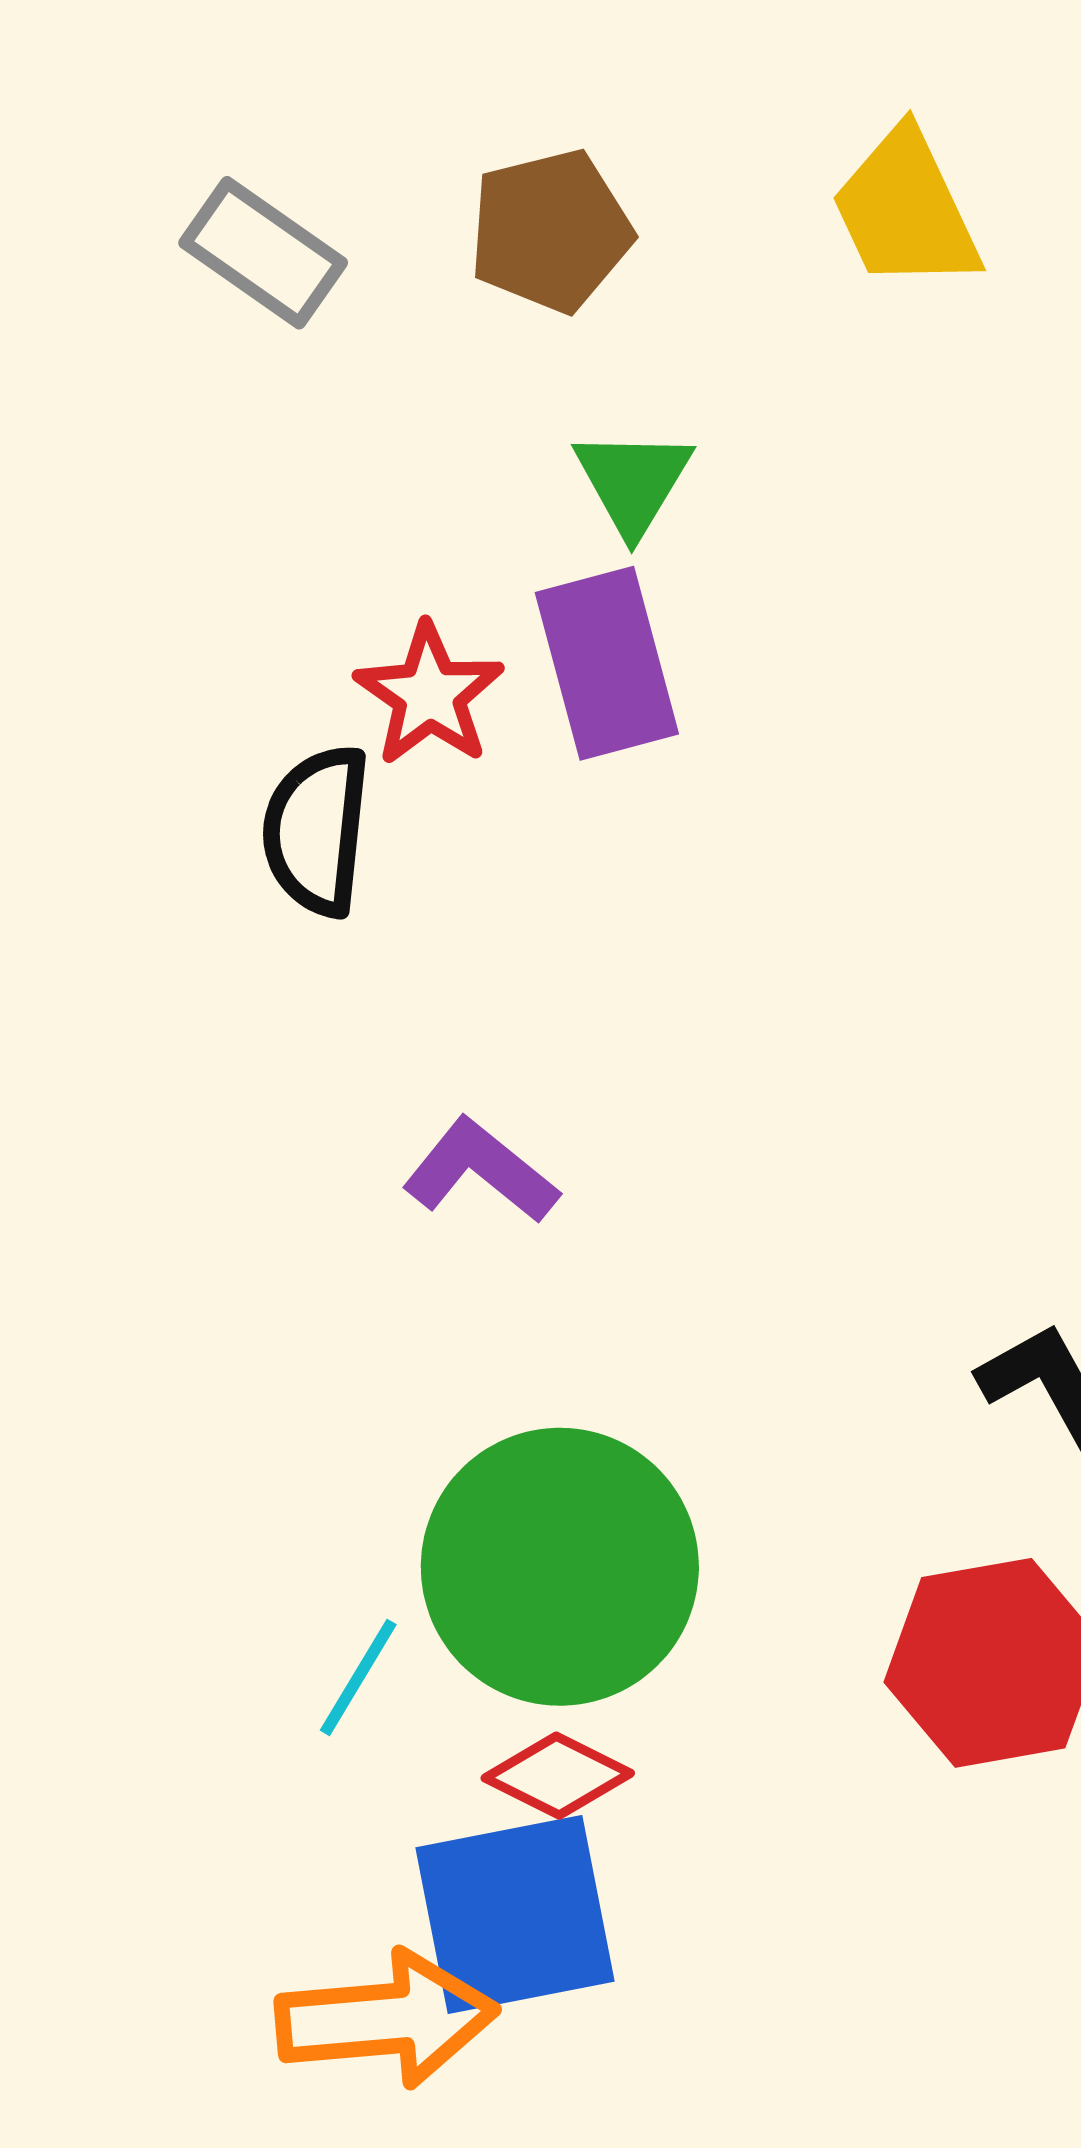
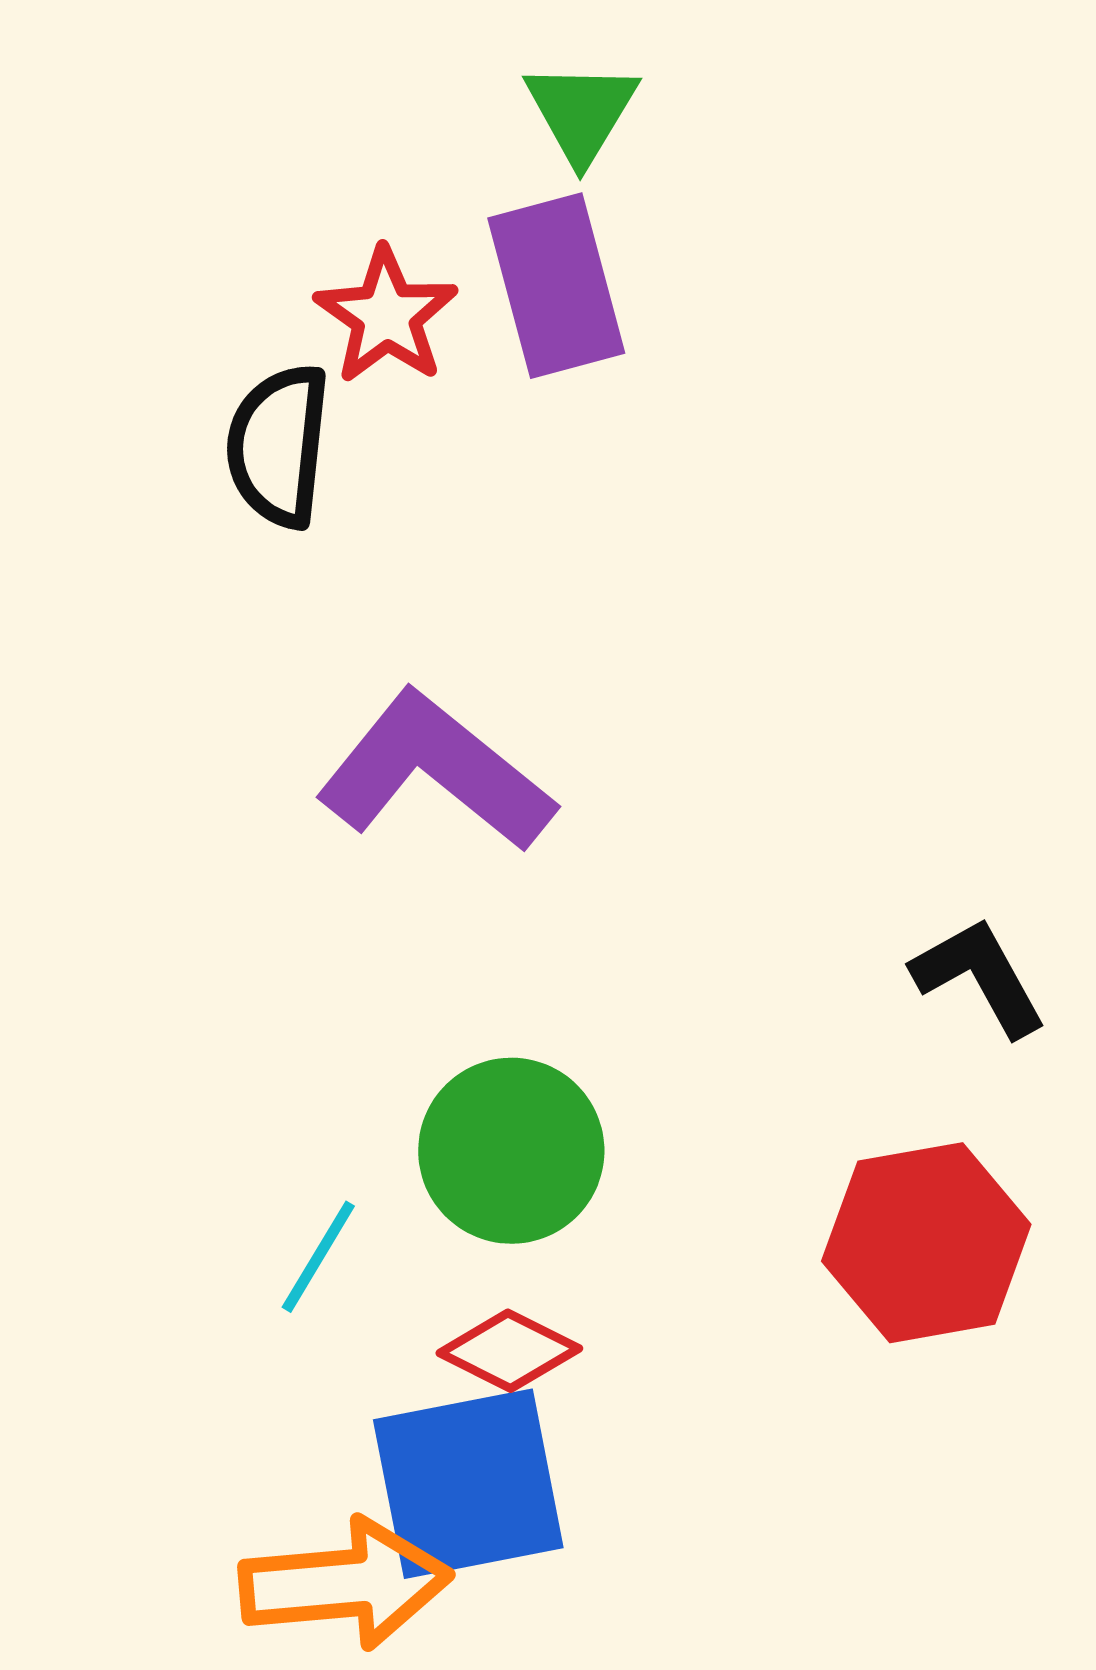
purple L-shape: (480, 1171) -> (435, 772), size x1.6
green circle: (560, 1567) -> (511, 1151), size x0.7

